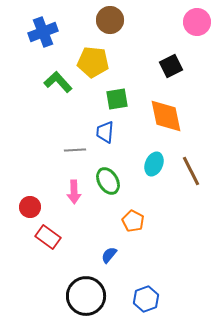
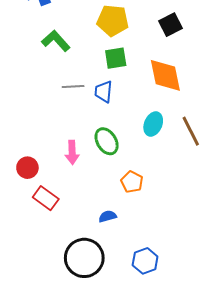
yellow pentagon: (93, 62) -> (113, 21), moved
gray line: (75, 150) -> (73, 86), moved
blue semicircle: (109, 255) -> (108, 216), turned 36

